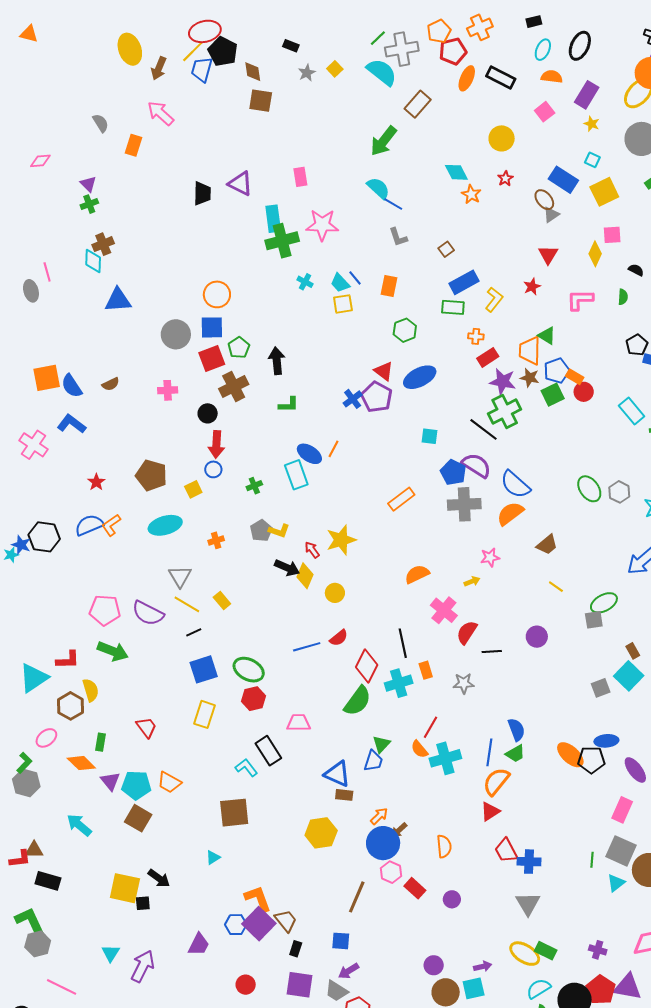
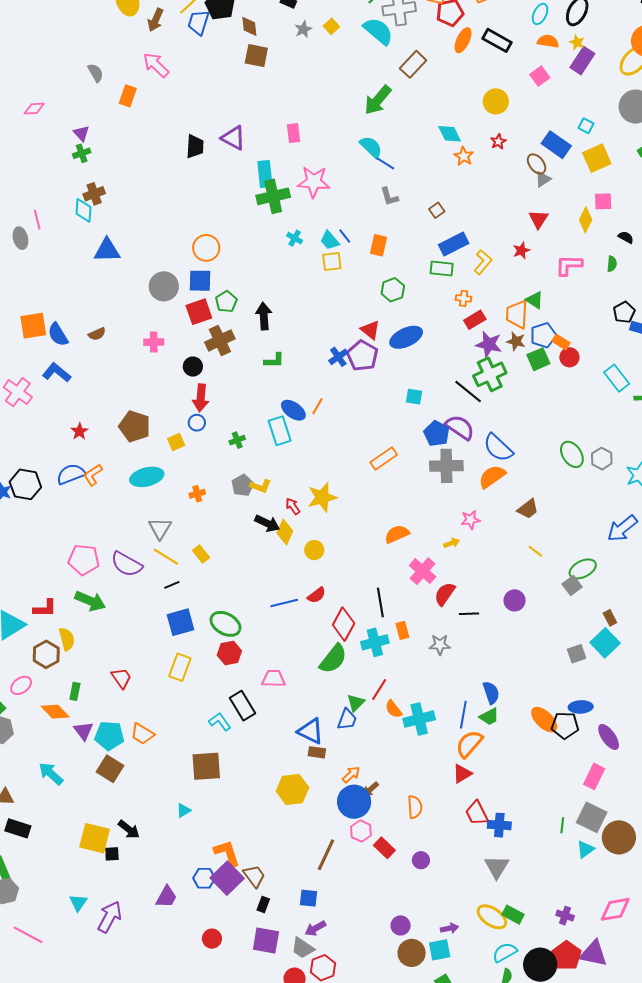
yellow star: (592, 124) -> (577, 42), moved
gray square: (594, 620) -> (572, 586), turned -30
red line: (430, 727) -> (379, 690), moved

